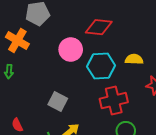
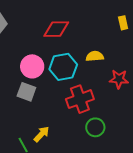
pink circle: (71, 50) -> (32, 66), moved
gray square: (58, 101) -> (26, 92), moved

